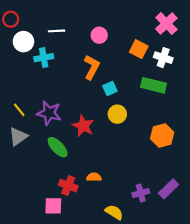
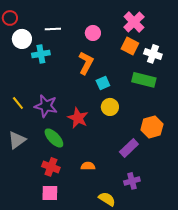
pink cross: (166, 23) -> (134, 22), moved
gray triangle: (18, 137) -> (17, 140), moved
red cross: (68, 186) -> (51, 167), moved
purple rectangle: (169, 189) -> (129, 148), moved

